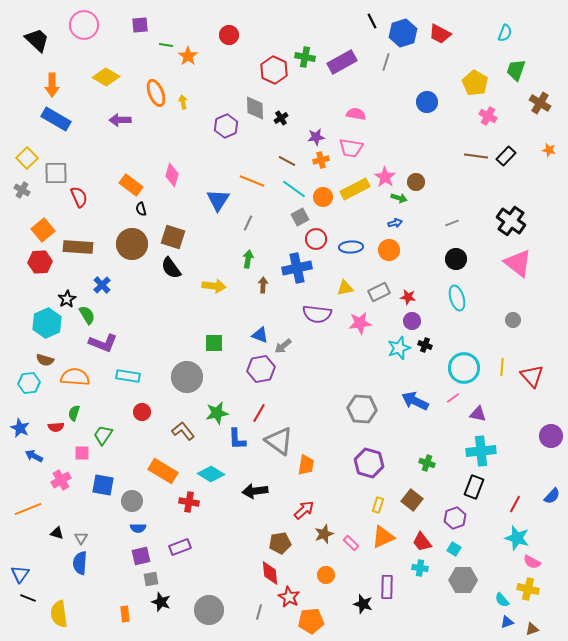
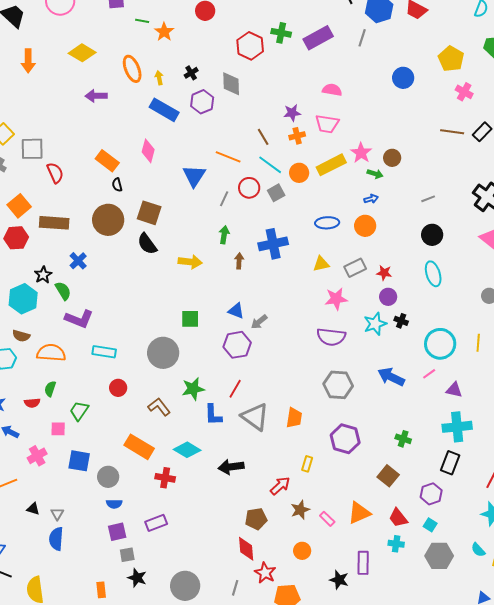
black cross: (281, 118) -> (191, 73), moved
blue rectangle: (56, 119) -> (164, 110), moved
brown line: (287, 161) -> (263, 137), turned 30
red circle: (316, 239) -> (249, 188), moved
purple semicircle: (317, 314) -> (331, 337), moved
orange trapezoid: (306, 465) -> (294, 418), moved
yellow rectangle: (378, 505) -> (307, 464), moved
cyan semicircle: (502, 600) -> (478, 550), moved

